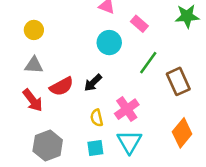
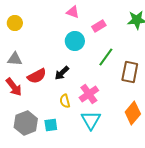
pink rectangle: (139, 24) -> (99, 26), turned -72
yellow circle: (34, 30) -> (15, 23), moved
brown rectangle: (178, 81) -> (130, 72), turned 35
cyan square: (95, 148) -> (51, 125), moved

